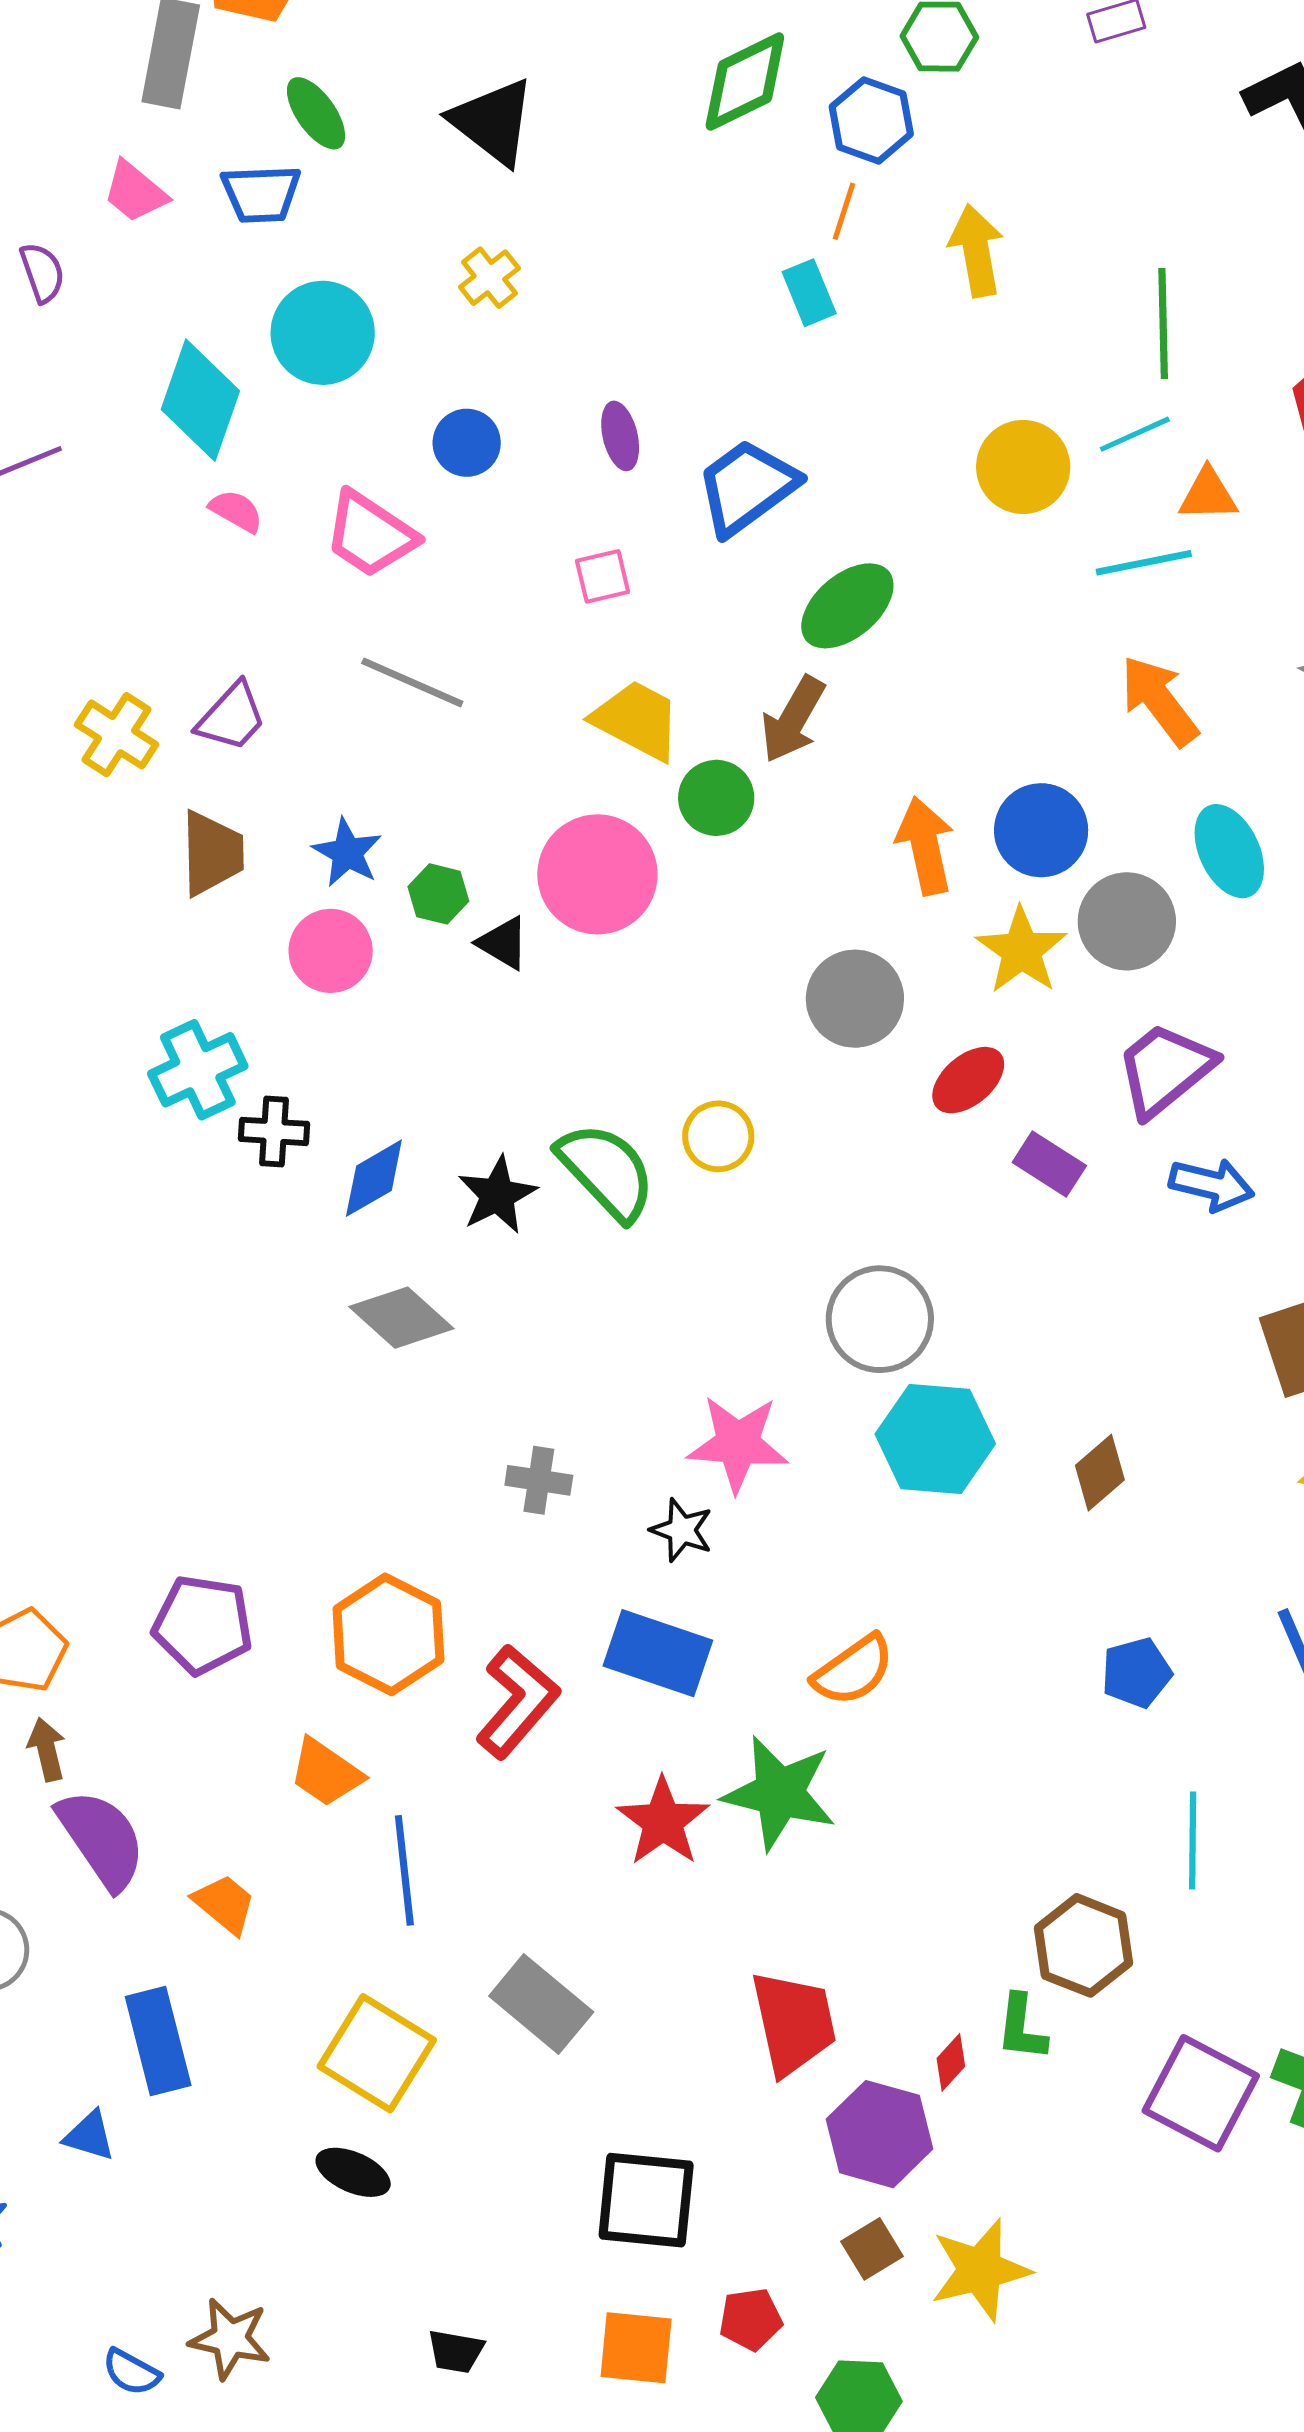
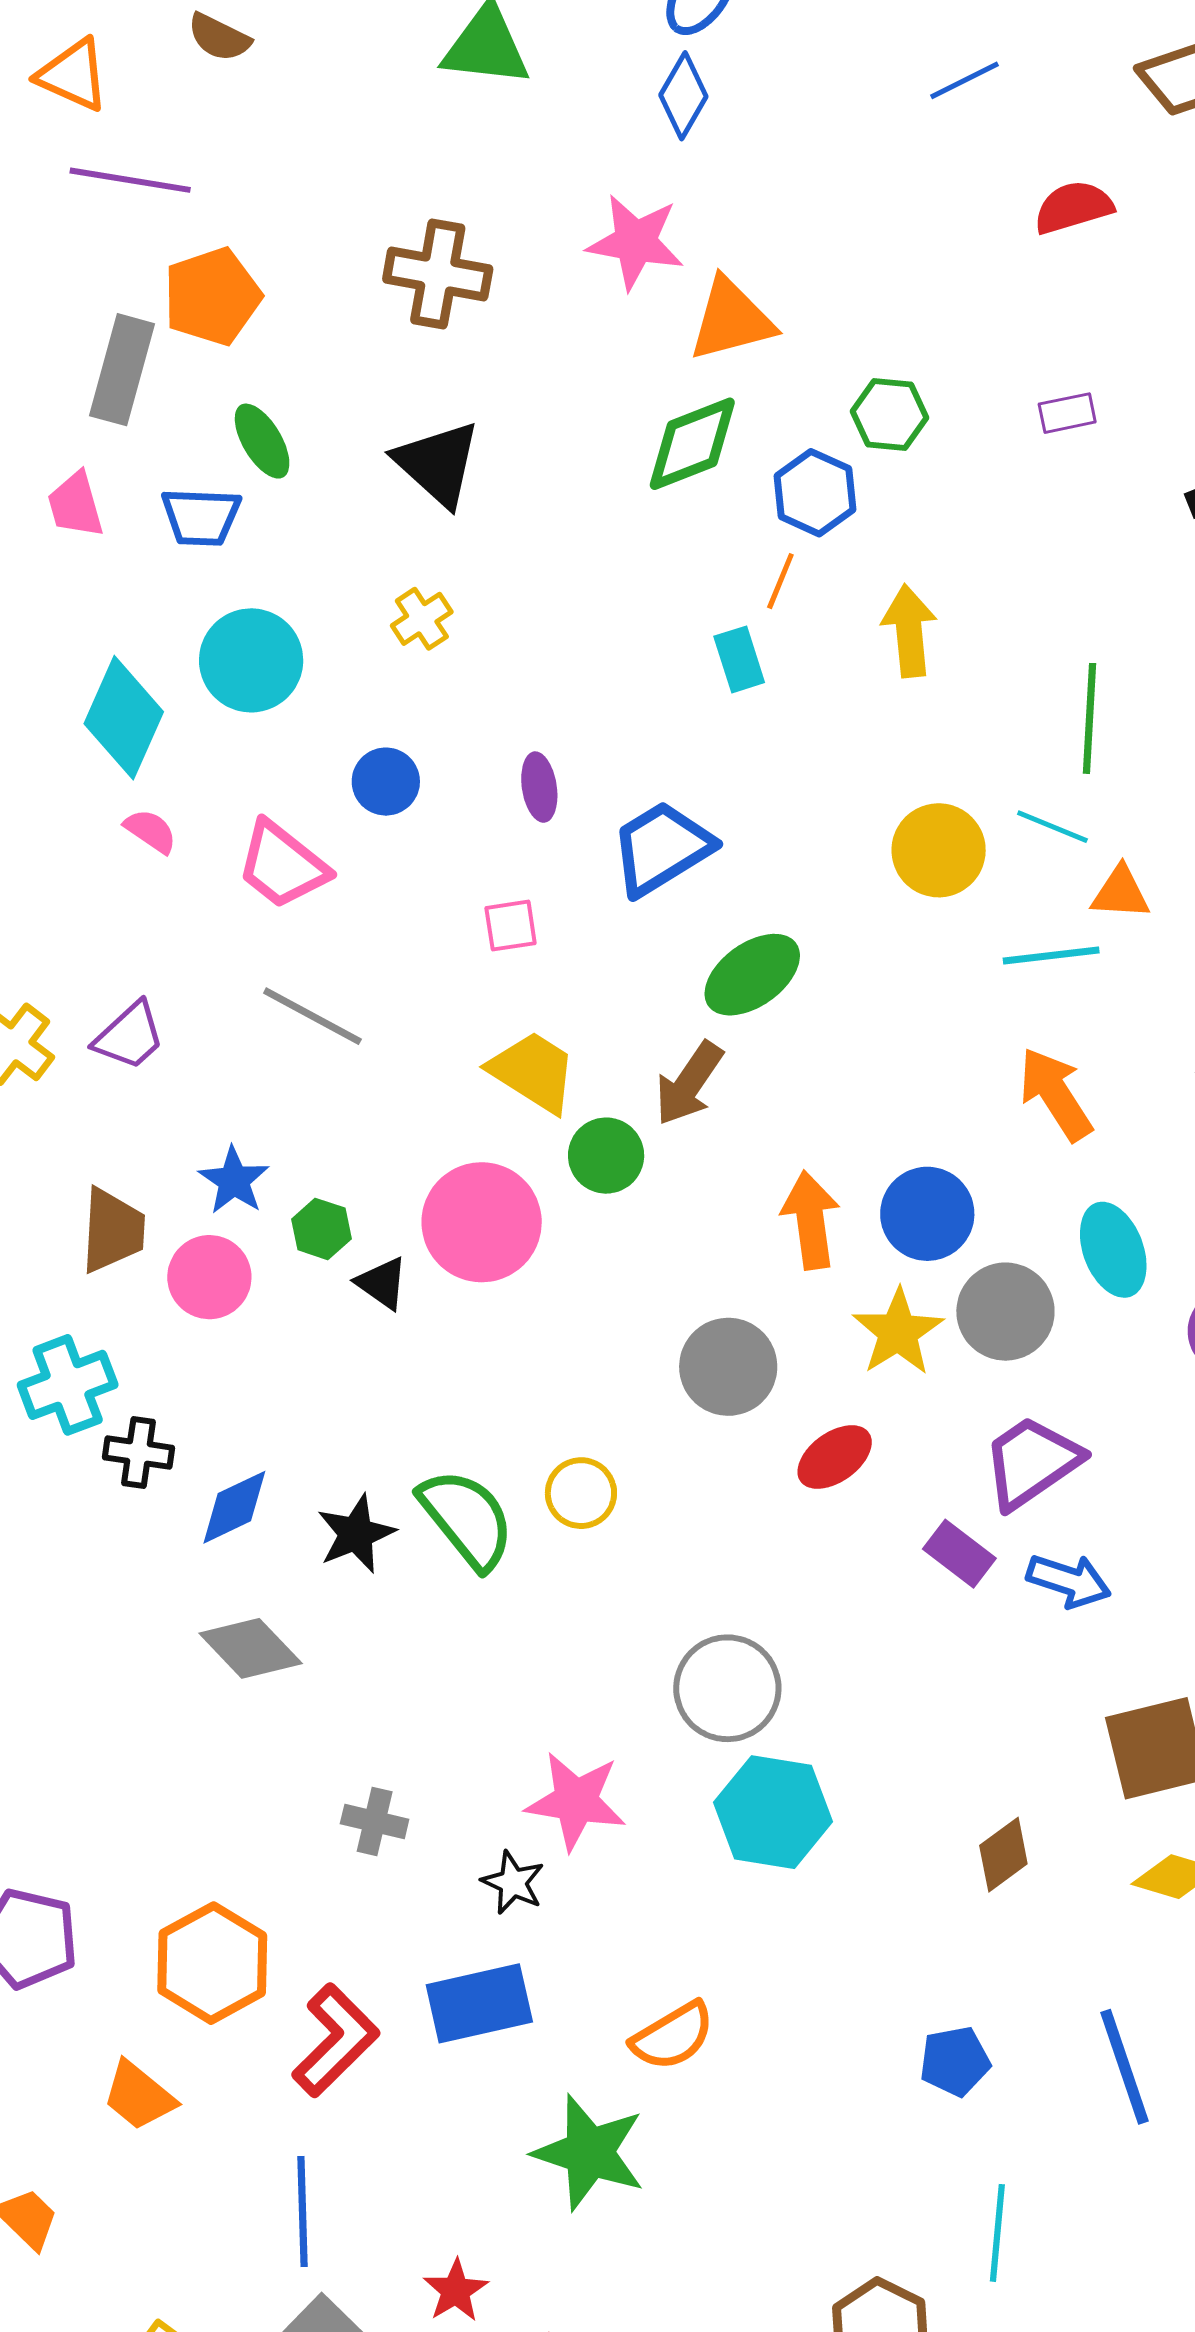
pink trapezoid: (135, 192) -> (75, 505), turned 30
cyan line: (1135, 434) -> (1052, 827), turned 42
brown trapezoid: (212, 853) -> (113, 1230), moved
purple rectangle: (1049, 1164) -> (959, 1554), moved
brown diamond: (1100, 1473) -> (1003, 1855), moved
blue rectangle: (658, 1653) -> (479, 2003), turned -36
red star: (663, 1822) -> (456, 2291), moved, size x0.7
blue line: (404, 1870) -> (302, 2212), moved

